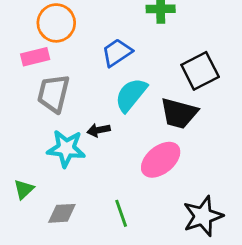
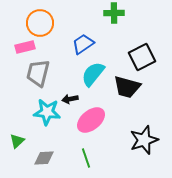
pink ellipse: (161, 160) -> (91, 120), moved
black star: (203, 216) -> (144, 140), moved

